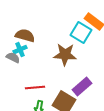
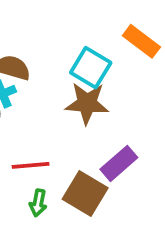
cyan square: (81, 33) -> (91, 68), moved

